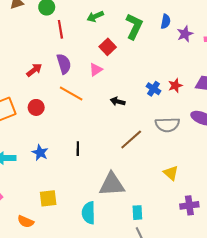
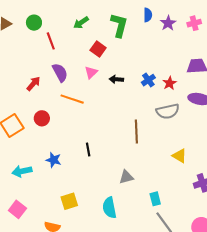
red star: (175, 86) -> (170, 83), moved
blue cross: (154, 89) -> (148, 80), turned 32
black arrow: (118, 101) -> (116, 79), moved
brown line: (131, 140) -> (136, 132), turned -40
gray triangle: (112, 184) -> (126, 177), size x0.6

